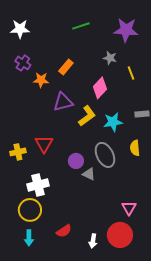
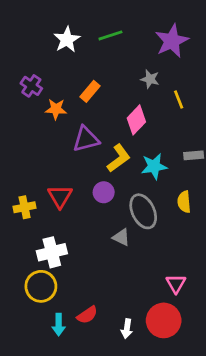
white star: (20, 29) -> (67, 40), moved, turned -30
purple star: (126, 30) -> (172, 41), turned -30
purple circle: (76, 161) -> (104, 192), moved
cyan arrow: (29, 238) -> (59, 325), moved

